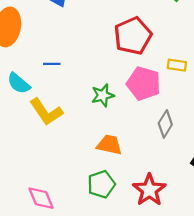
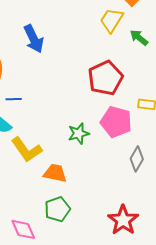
blue line: (52, 64) -> (14, 99), moved
orange trapezoid: (109, 145) -> (55, 173), moved
green pentagon: (101, 184) -> (57, 209), moved

